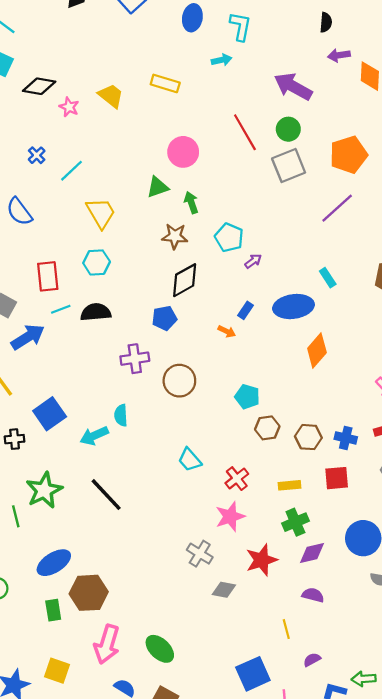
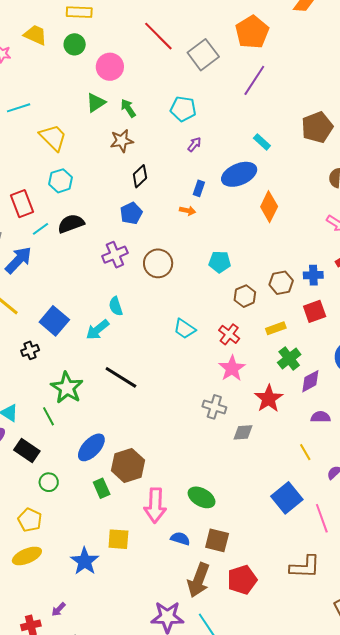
green circle: (288, 129) -> (75, 44), moved
cyan line: (72, 171) -> (19, 108), turned 40
cyan pentagon: (229, 237) -> (183, 109), moved
black diamond: (185, 280) -> (140, 176), size x0.7
brown hexagon: (267, 428) -> (245, 296), moved

